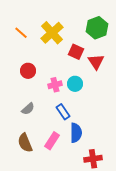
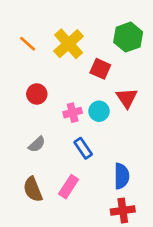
red triangle: (96, 62) -> (127, 98), moved
blue semicircle: (76, 133) -> (122, 176), moved

